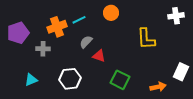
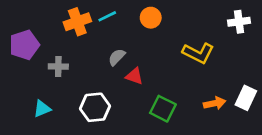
cyan line: (79, 20) -> (107, 16), moved
orange cross: (57, 27) -> (77, 22), moved
yellow L-shape: (146, 39) -> (198, 53), turned -60
orange arrow: (158, 87) -> (215, 103), moved

